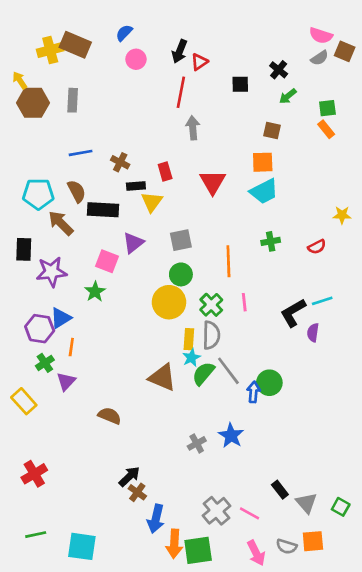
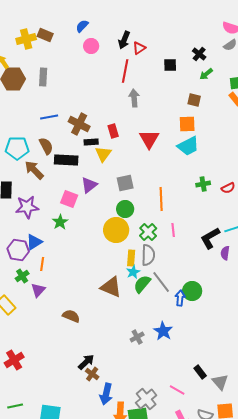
brown rectangle: (75, 45) -> (45, 35), size x0.7
brown cross: (120, 162) -> (79, 124), size x1.5
green cross: (271, 241) -> (203, 184), moved
gray cross: (217, 511) -> (146, 399), moved

